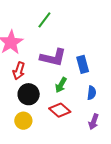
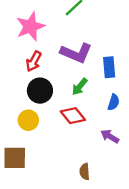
purple arrow: (94, 122) -> (110, 136), turned 91

